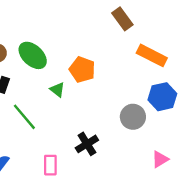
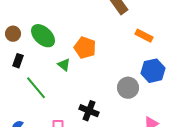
orange rectangle: (152, 55) -> (144, 36), size x0.7
black cross: (87, 144) -> (89, 111), turned -36

